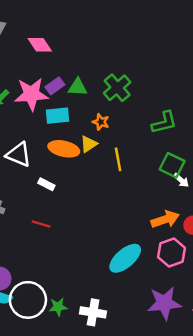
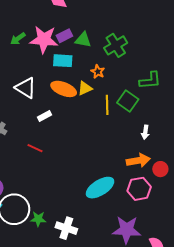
green square: (172, 165) -> (128, 101), moved
white arrow: (181, 180) -> (145, 132), moved, turned 48
white rectangle: (46, 184) -> (45, 116), turned -64

